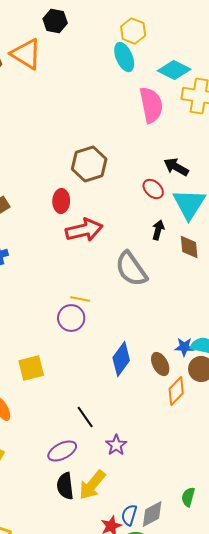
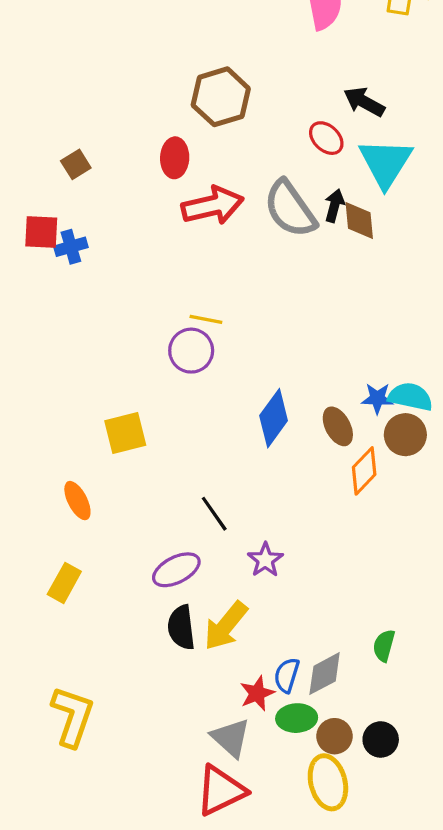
brown diamond: (189, 247) -> (359, 220), moved
gray semicircle: (131, 269) -> (290, 209), moved

